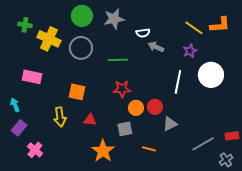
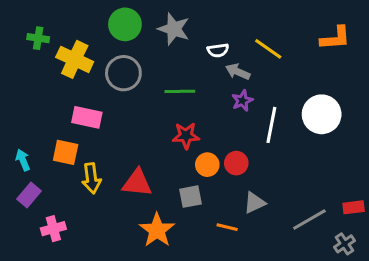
gray star: (114, 19) -> (174, 29), turned 30
yellow line: (194, 28) -> (268, 49), moved
purple star: (190, 51) -> (242, 101), moved
pink rectangle: (32, 77) -> (87, 117), moved
orange square: (77, 92) -> (66, 152), moved
red triangle: (90, 120) -> (137, 183), size x1.5
gray triangle: (170, 124) -> (255, 203), moved
pink cross: (35, 150) -> (53, 229), turned 35

